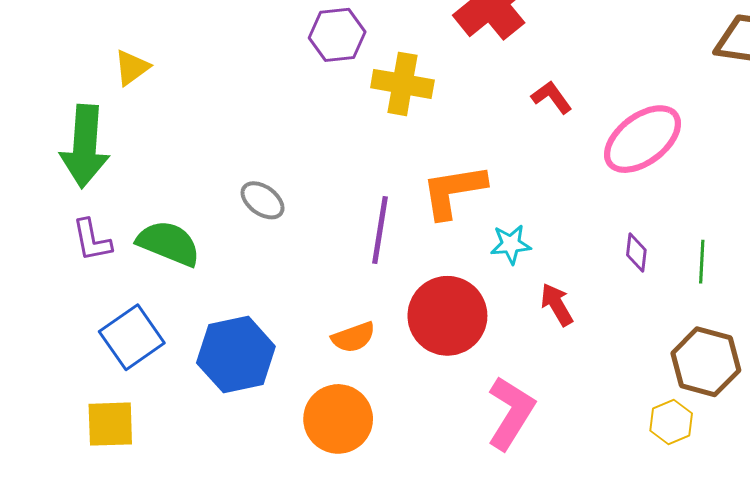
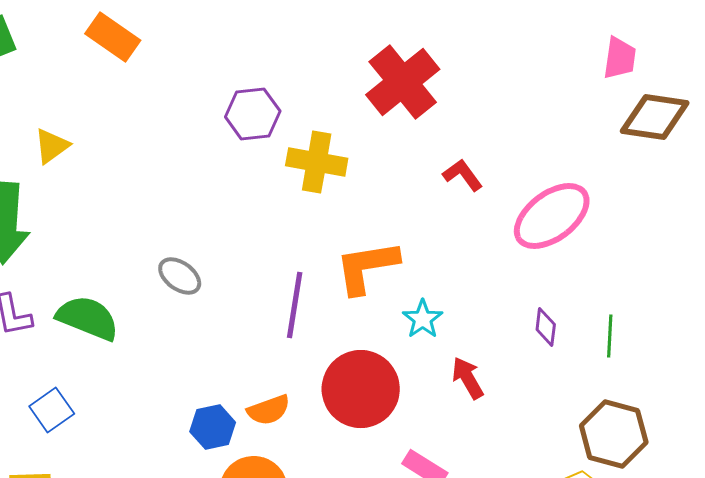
cyan star: (511, 244) -> (423, 319), turned -30
blue square: (132, 337) -> (52, 410), size x0.7
blue hexagon: (236, 355) -> (213, 427), moved, size x0.6

